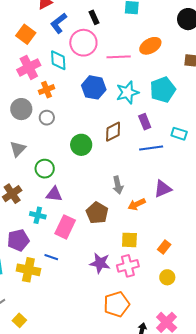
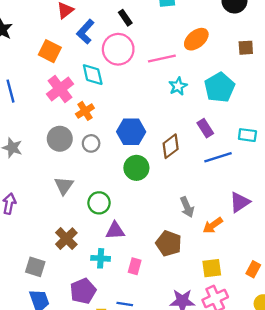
blue hexagon: (94, 87) -> (131, 132), moved
cyan star: (127, 93) -> (178, 86), moved, size x0.7
pink rectangle: (65, 227) -> (135, 266), size x0.6

